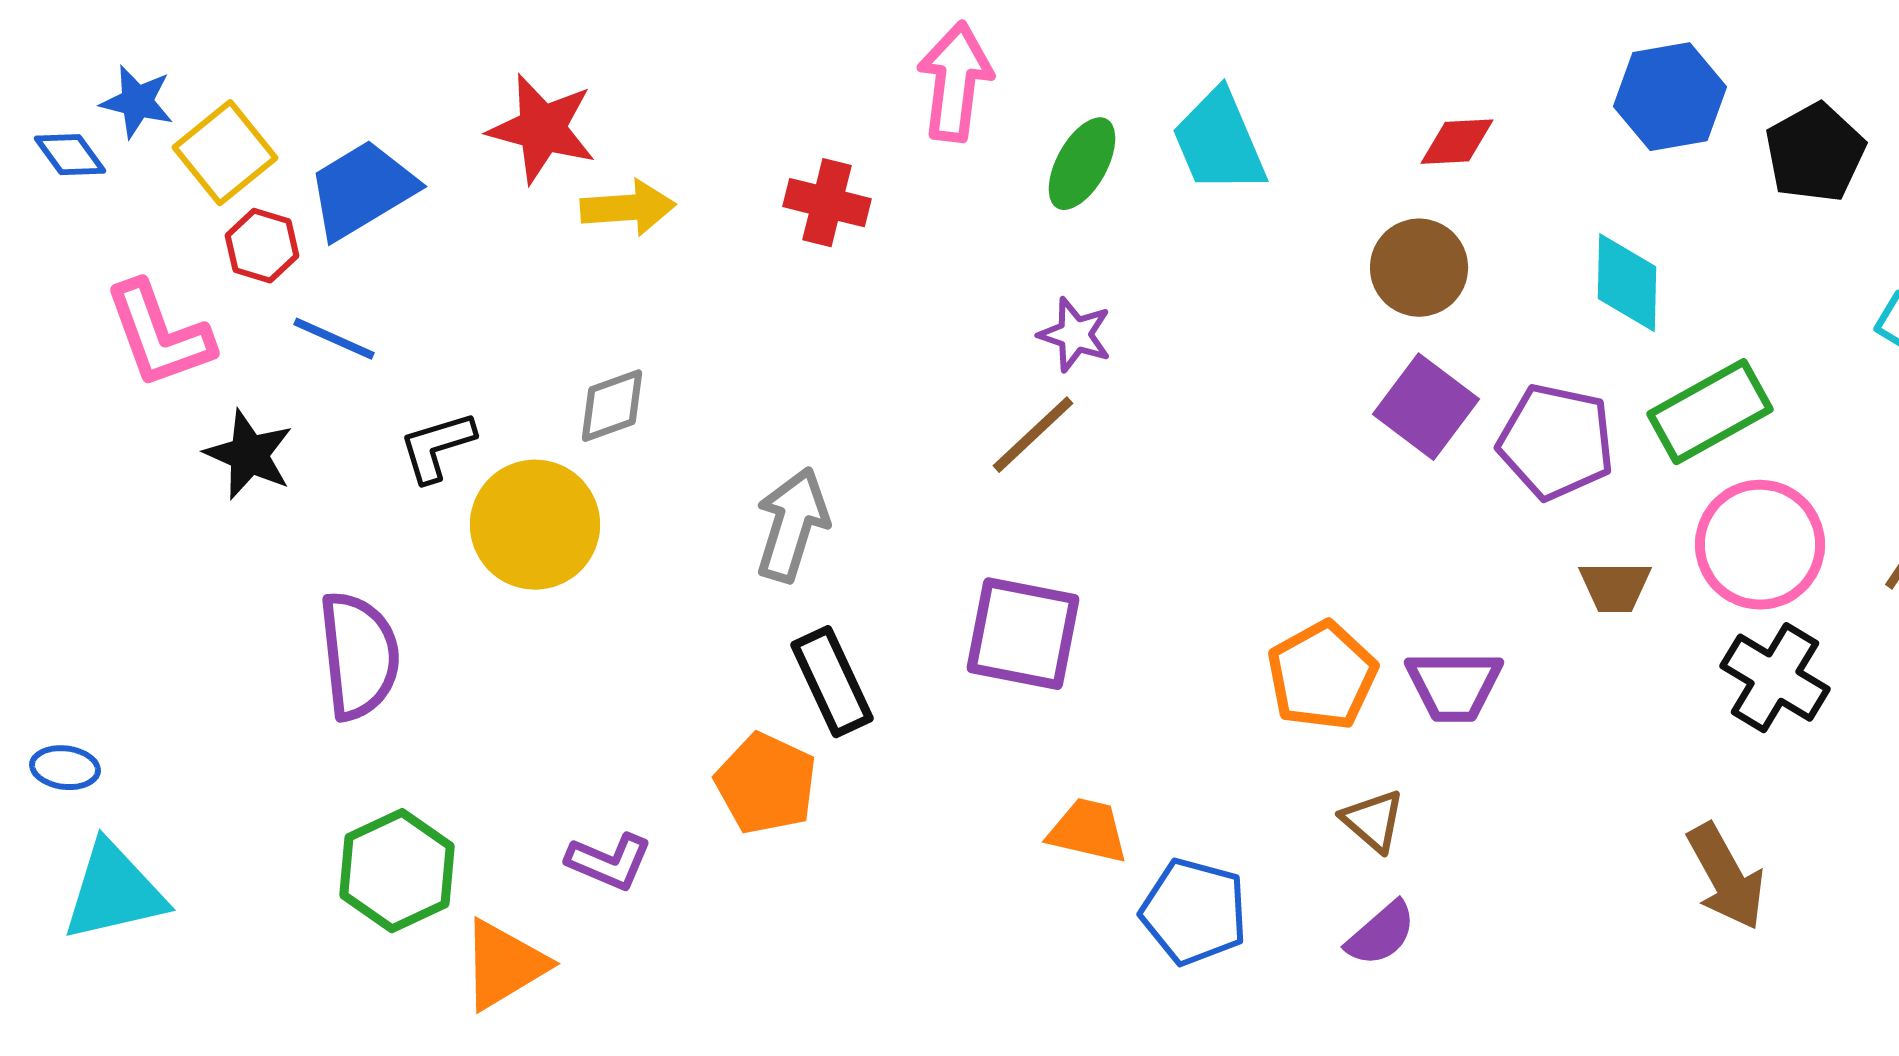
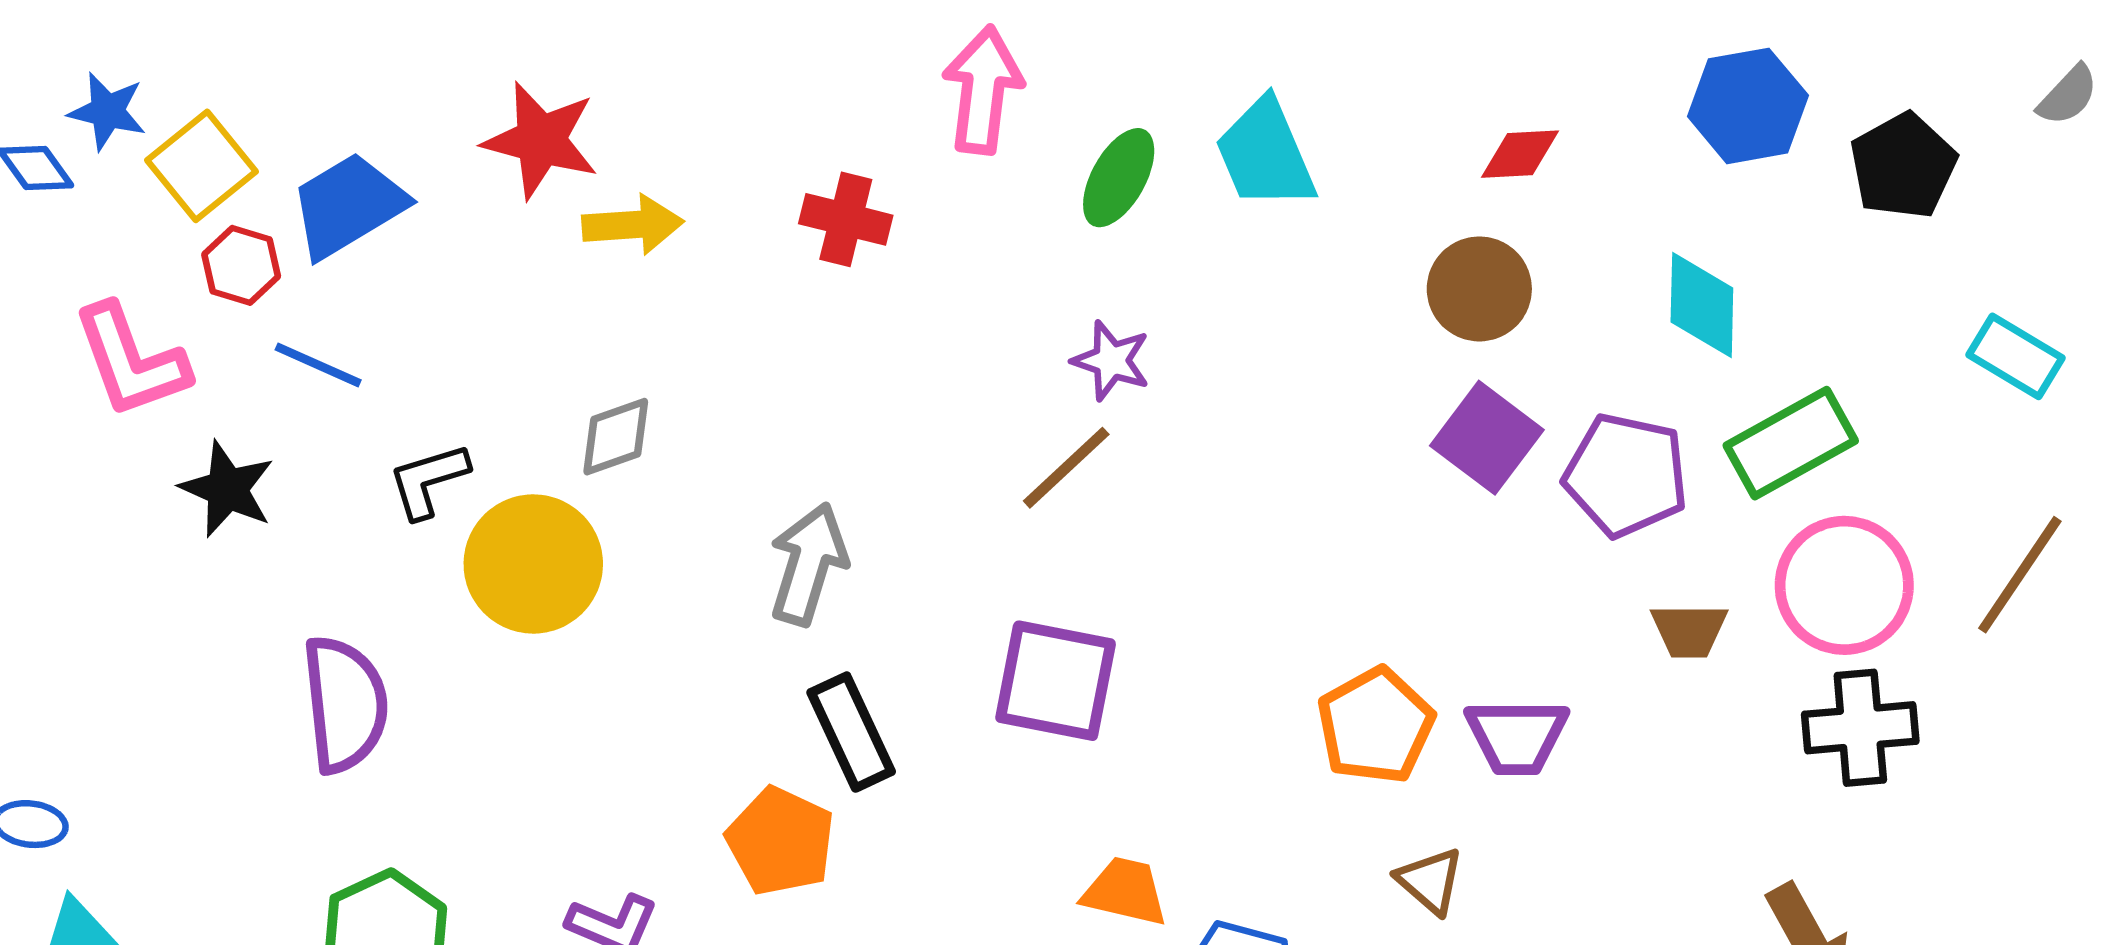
black cross: (1775, 678) -> (1860, 728), turned -36

